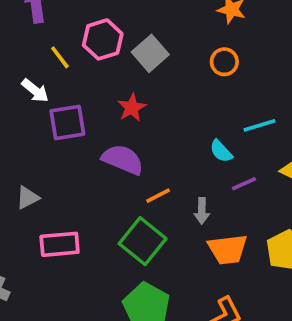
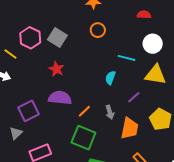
purple square: (67, 123) -> (29, 111), moved
cyan line: (259, 125) -> (126, 58), turned 48
cyan semicircle: (221, 151) -> (110, 78), turned 80
purple line: (244, 184) -> (134, 97), moved
orange trapezoid: (228, 249) -> (130, 128), turned -55

